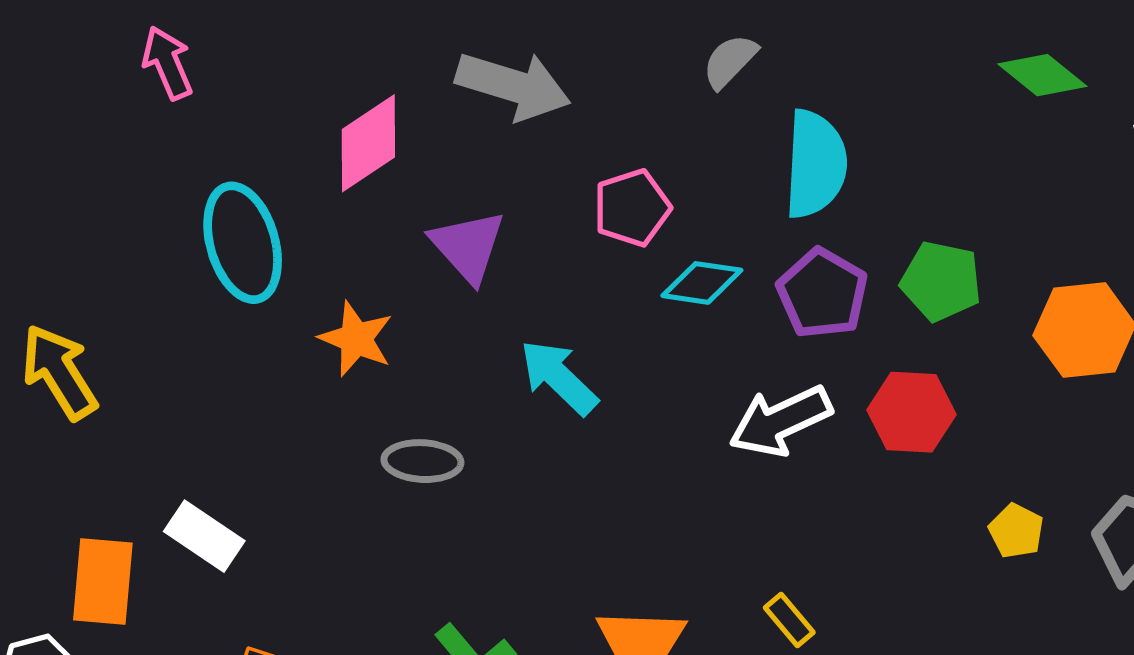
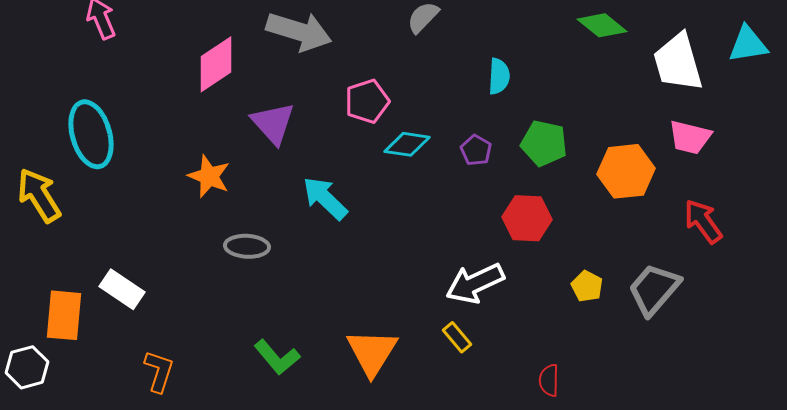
cyan semicircle: (815, 164) -> (499, 76), moved, size x0.6
cyan ellipse: (243, 243) -> (91, 134), moved
purple pentagon: (822, 293) -> (476, 150), size x0.6
white arrow: (780, 421) -> (475, 283), moved

